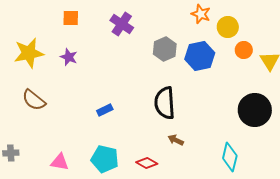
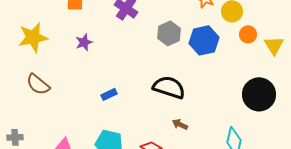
purple star: (69, 57) -> (84, 42), moved, turned 30
black semicircle: (165, 103) -> (169, 87), turned 112

